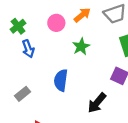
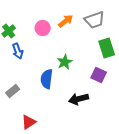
green star: (81, 47) -> (65, 62), moved
black arrow: (97, 103) -> (79, 99), turned 36

